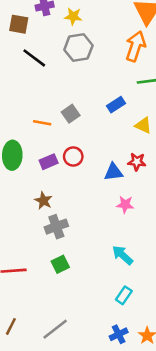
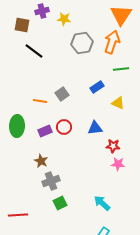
gray hexagon: (78, 48) -> (82, 43), moved
red star: (137, 162) -> (113, 146), moved
blue triangle: (113, 172) -> (95, 128), moved
pink star: (125, 205) -> (118, 164), moved
green square: (60, 264) -> (60, 203), moved

